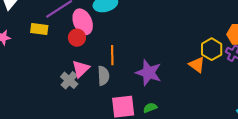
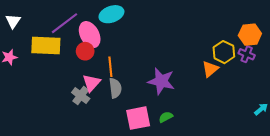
yellow rectangle: (39, 29) -> (46, 46), size x1.6
orange line: (112, 55) -> (110, 67), moved
orange triangle: (197, 65) -> (210, 69), turned 48

